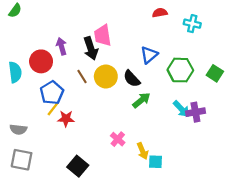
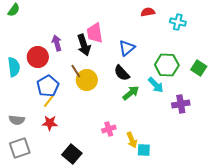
blue triangle: (149, 55) -> (127, 48), moved
yellow circle: (106, 77) -> (87, 80), moved
cyan arrow: (181, 109) -> (156, 85), moved
red star: (66, 119) -> (50, 123), moved
pink cross: (118, 139) -> (109, 129), turned 32
gray square: (22, 160) -> (20, 148), turned -30

